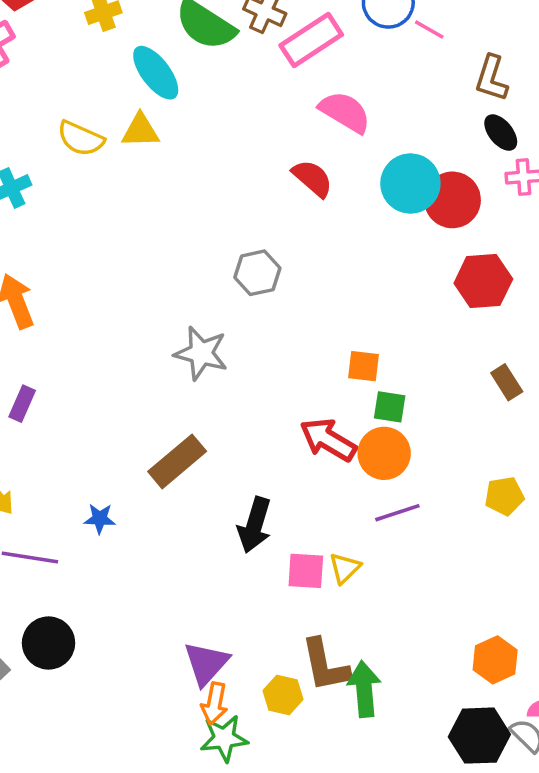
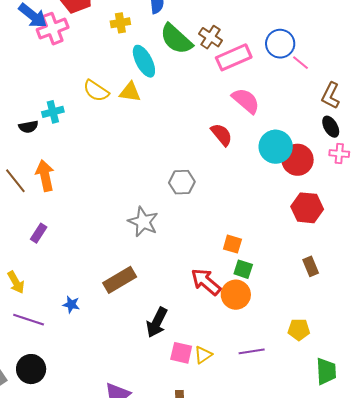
purple line: (397, 513) -> (252, 351), moved

